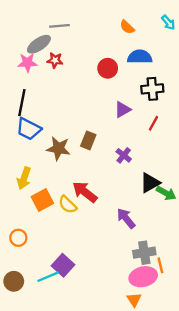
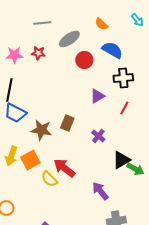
gray ellipse: (39, 44) -> (69, 39), moved
blue semicircle: (140, 57) -> (112, 50), turned 30
orange square: (42, 200) -> (30, 160), moved

